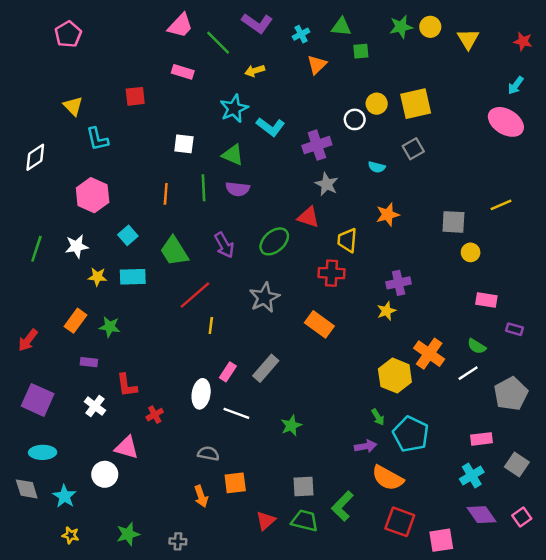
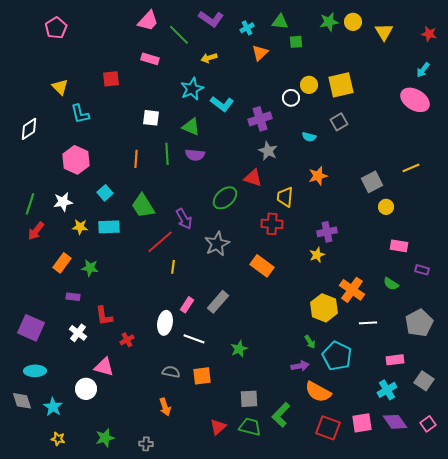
gray square: (453, 222) -> (372, 182), turned -30
purple arrow: (224, 245) -> (184, 219), moved
red arrow: (28, 340) -> (36, 231), moved
white line: (468, 373) -> (368, 323), moved, turned 30
orange square: (235, 483) -> (202, 376), moved
pink square: (441, 540) -> (362, 423), moved

